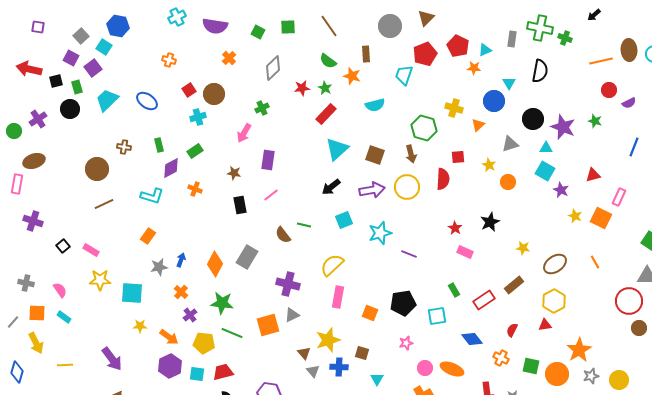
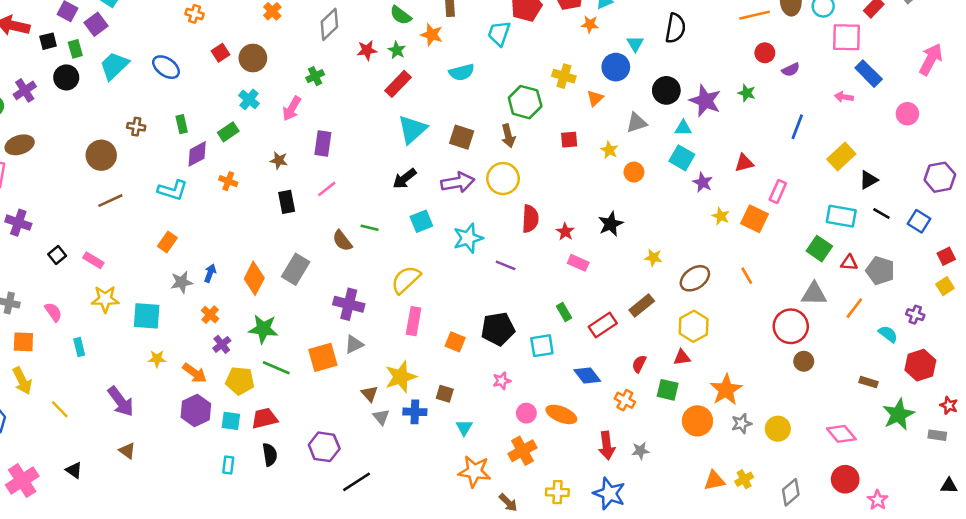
cyan cross: (198, 117) -> (249, 99), moved, turned -35
red semicircle: (443, 179) -> (530, 219), moved
cyan rectangle: (64, 317) -> (79, 347), moved, turned 40
yellow line: (65, 365) -> (60, 409), turned 49
green square: (531, 366) -> (668, 390), moved

